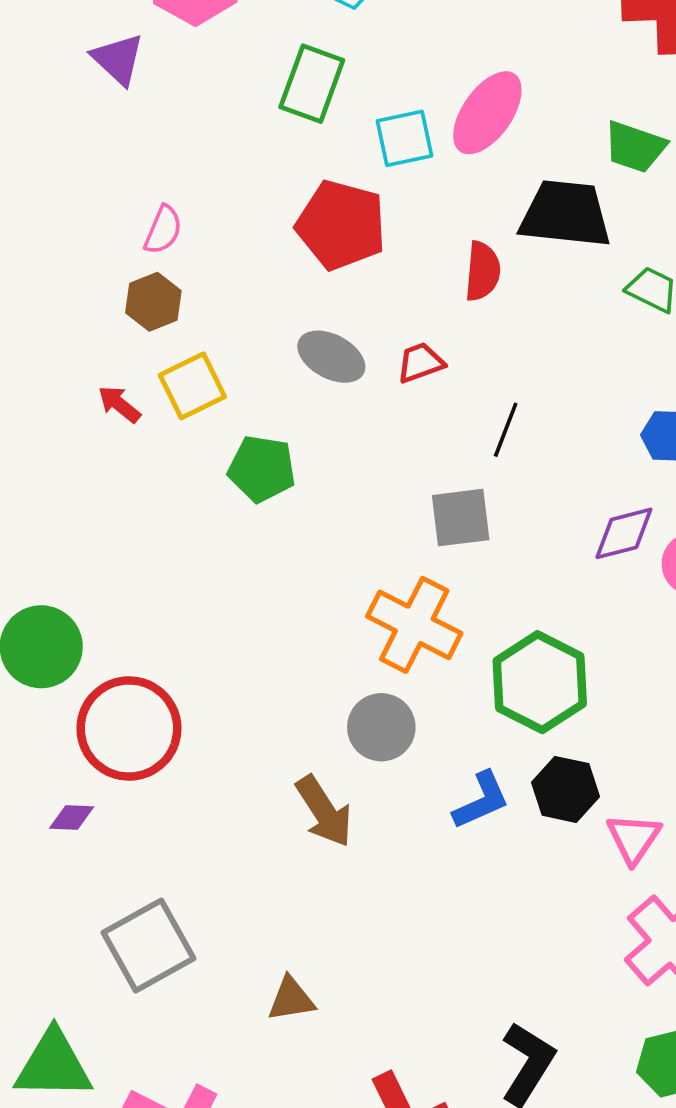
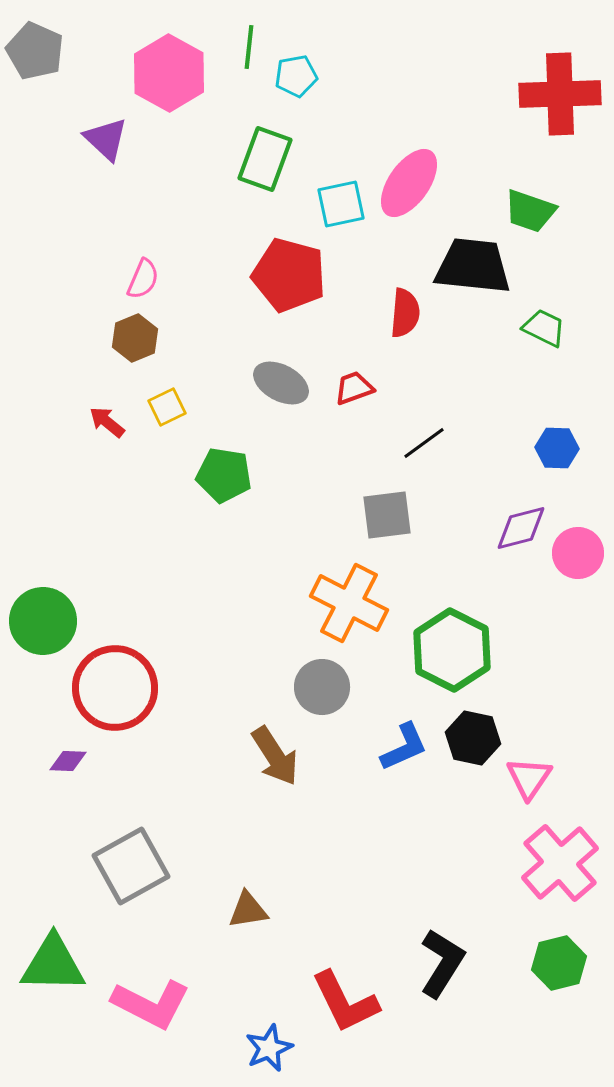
yellow square: (192, 386) -> (167, 407), size x0.7
black line: (506, 430) -> (424, 443), turned 33

